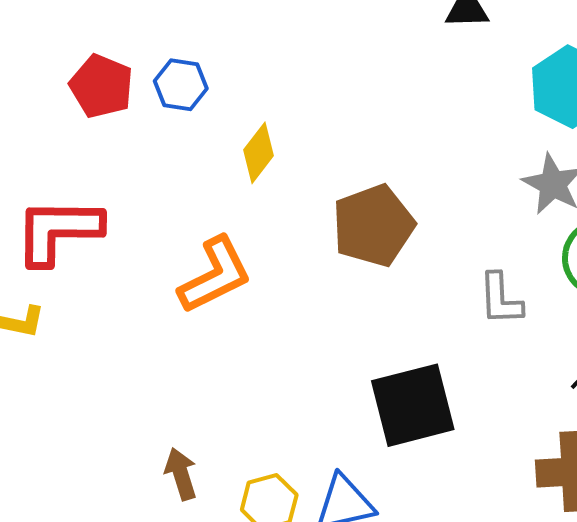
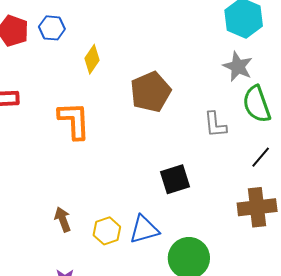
orange L-shape: (215, 275) -> (74, 121), turned -63
black square: (413, 405) -> (175, 179), size x0.7

